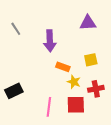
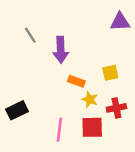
purple triangle: (88, 23) -> (120, 22), moved
gray line: (16, 29) -> (30, 35), moved

